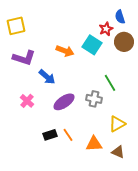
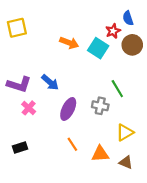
orange arrow: (65, 51) -> (69, 43), moved
purple L-shape: (24, 58) -> (19, 84), moved
purple ellipse: (64, 102) -> (68, 109), turned -30
black rectangle: (50, 135) -> (20, 147), moved

